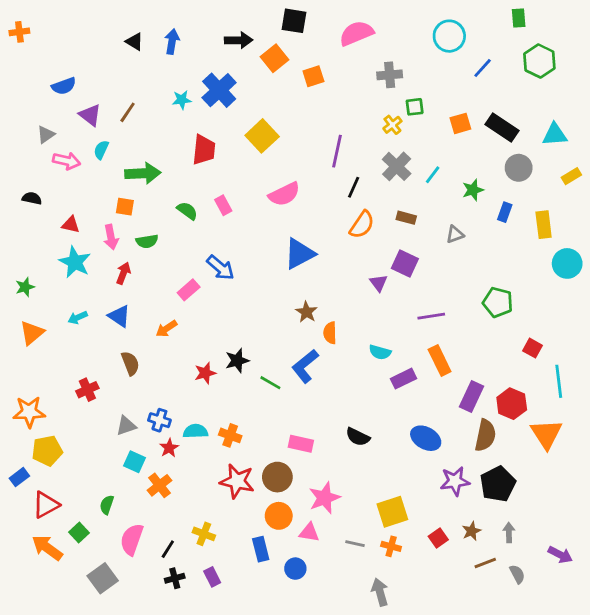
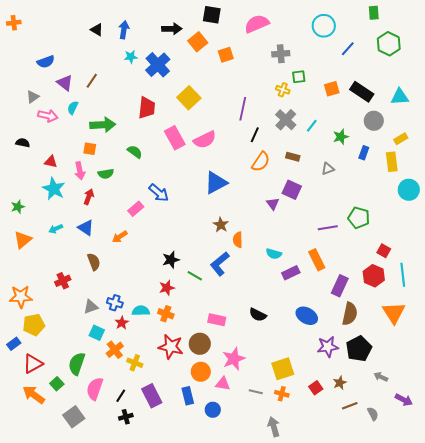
cyan star: (182, 100) -> (131, 57), moved
yellow cross: (392, 125) -> (283, 90), turned -32
yellow rectangle: (571, 176) -> (401, 139), moved
pink rectangle: (223, 205) -> (175, 138), moved, size x1.6
purple line: (431, 316) -> (328, 228), moved
red star: (205, 373) -> (167, 288), moved
red hexagon: (512, 404) -> (374, 276), moved
green semicircle: (107, 505) -> (77, 364), size x1.6
gray arrow: (509, 532) -> (381, 377), moved, turned -64
yellow cross: (204, 534) -> (135, 363), moved
purple rectangle: (212, 577) -> (152, 396), moved, size x1.6

